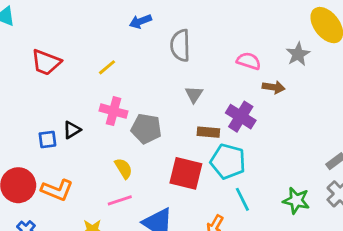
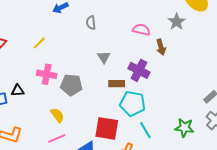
gray semicircle: (180, 45) -> (91, 23), size x0.6
brown arrow: (274, 87) -> (161, 47), turned 70
black triangle: (72, 130) -> (18, 90), turned 32
red square: (186, 173) -> (107, 128), moved

